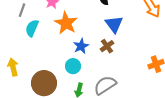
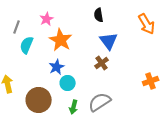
blue star: (81, 46) -> (57, 67), moved

